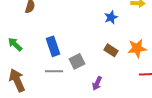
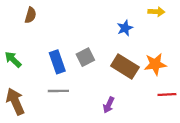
brown rectangle: (111, 50) -> (125, 66), size x1.6
gray square: (77, 61) -> (85, 57), moved

